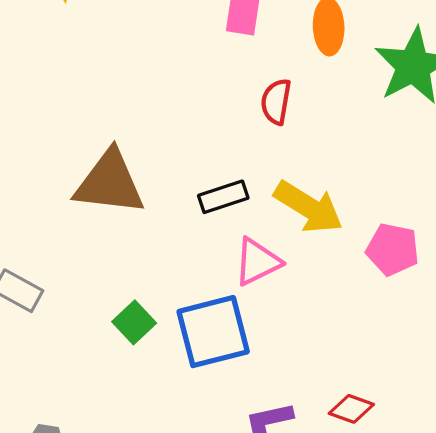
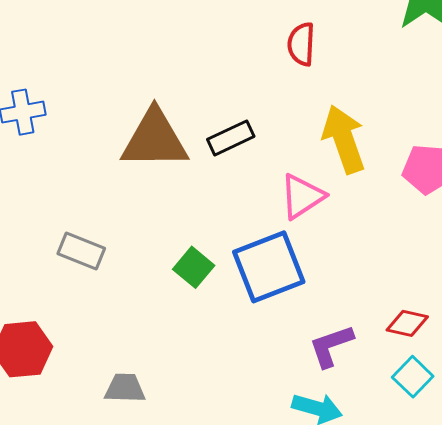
black rectangle: (223, 197) -> (231, 138), moved
yellow arrow: (309, 207) -> (344, 139), turned -134

